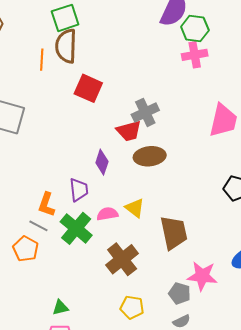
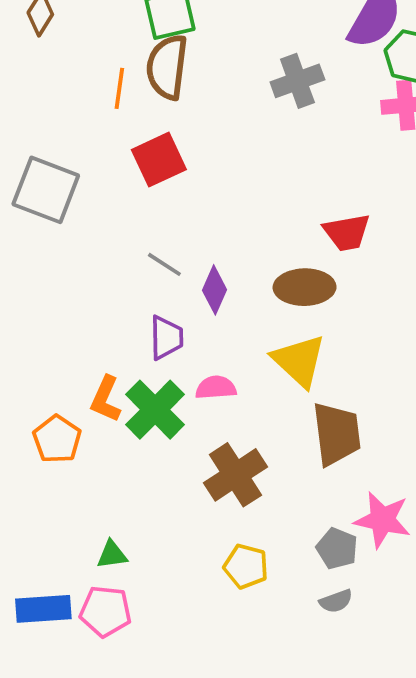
red square: (88, 88) -> (159, 160), moved, turned 36
gray cross: (145, 112) -> (297, 81), moved
red trapezoid: (129, 131) -> (347, 232), moved
orange L-shape: (46, 204) -> (106, 399), moved
yellow triangle: (135, 208) -> (299, 361), moved, size x1.5
gray line: (38, 226) -> (164, 264), moved

